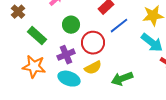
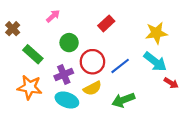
blue line: (119, 26) -> (120, 66), moved

